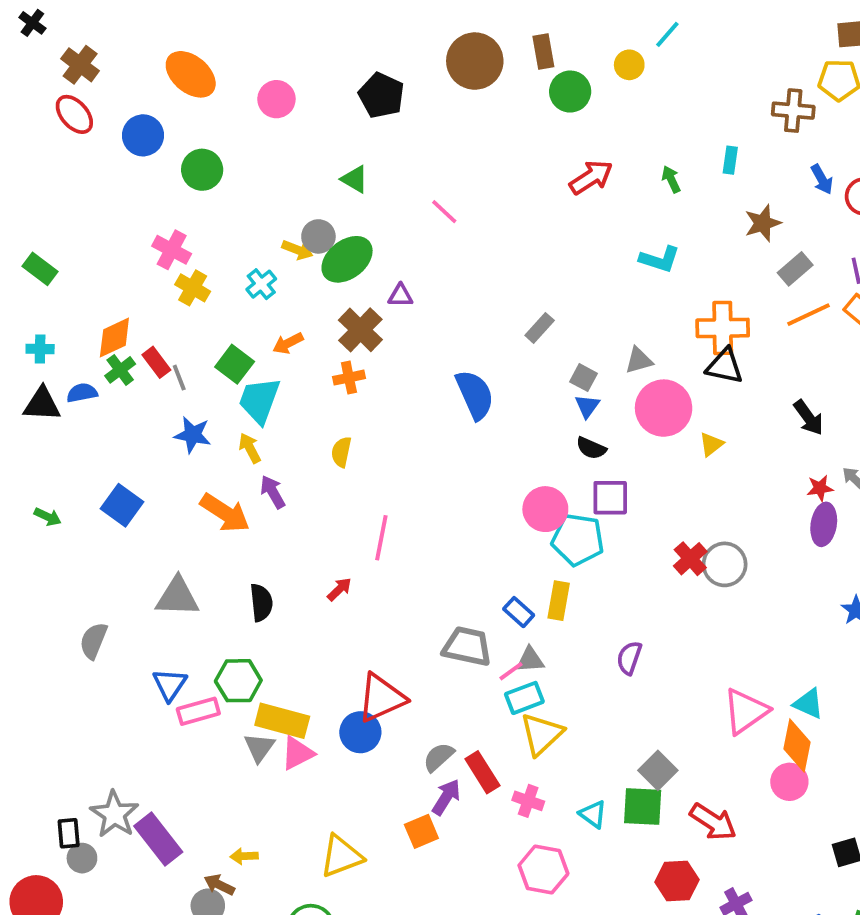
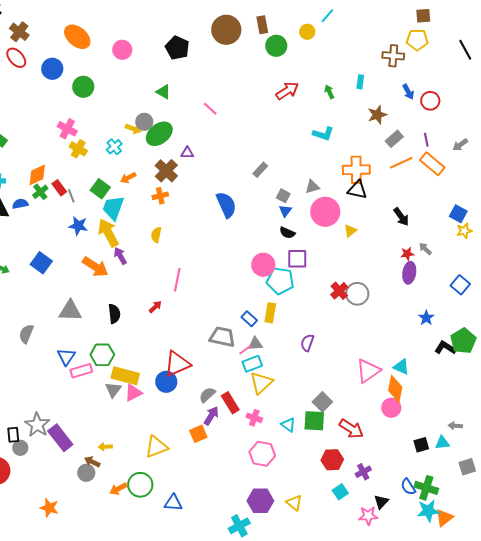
yellow arrow: (250, 448) -> (108, 233), size x1.8

